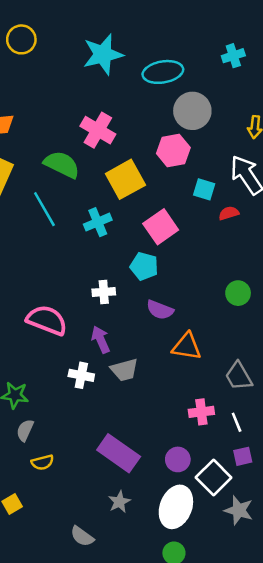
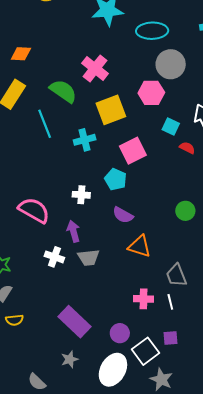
red semicircle: (229, 213) -> (187, 148), turned 35
white line: (237, 422) -> (170, 302), moved

